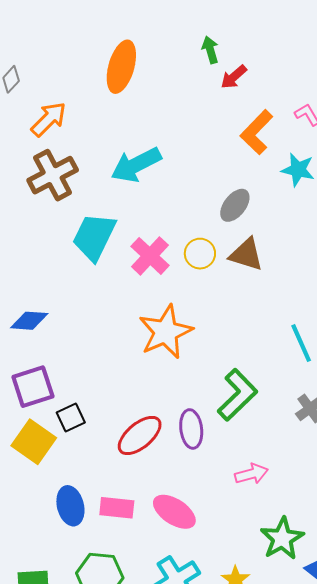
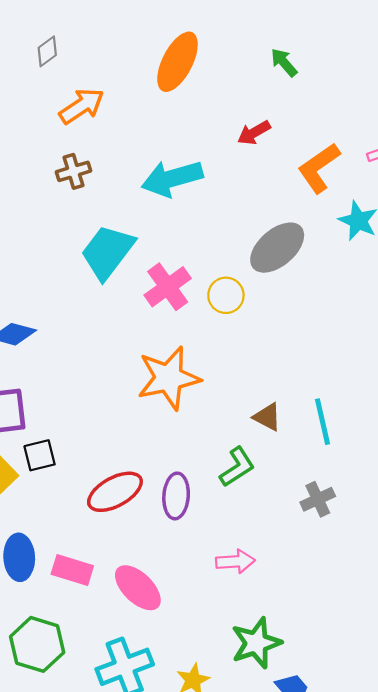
green arrow: (210, 50) -> (284, 62), turned -36
red arrow: (234, 77) -> (254, 133), moved
brown cross: (53, 175) -> (73, 171), size x0.6
gray ellipse: (235, 205) -> (277, 248), size x1.4
brown triangle: (246, 255) -> (267, 417), moved, size x0.7
green L-shape: (237, 395) -> (237, 467), size x0.7

